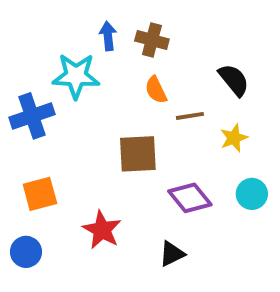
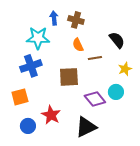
blue cross: (32, 116) -> (31, 66), moved
yellow star: (234, 138) -> (125, 69), moved
cyan circle: (252, 194) -> (116, 92), moved
blue circle: (26, 252) -> (28, 126), moved
black triangle: (172, 254) -> (86, 127), size x1.6

